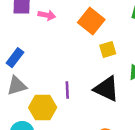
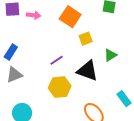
purple line: (67, 90) -> (57, 60), moved, turned 64
yellow hexagon: (43, 107) -> (60, 87), moved

